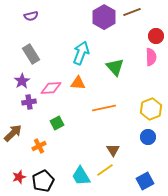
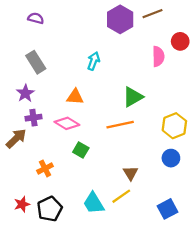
purple semicircle: (31, 16) -> (36, 18), turned -152
cyan arrow: (81, 53) -> (94, 61), size x0.7
pink semicircle: (151, 57) -> (158, 56), moved
green triangle: (115, 67) -> (133, 97), moved, turned 42
orange triangle: (78, 83) -> (75, 97), moved
pink diamond: (51, 88) -> (67, 123), moved, turned 35
green square: (57, 123) -> (81, 150), moved, turned -32
brown arrow: (13, 133) -> (16, 138), moved

